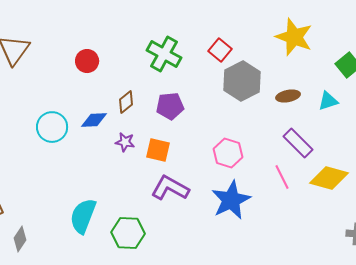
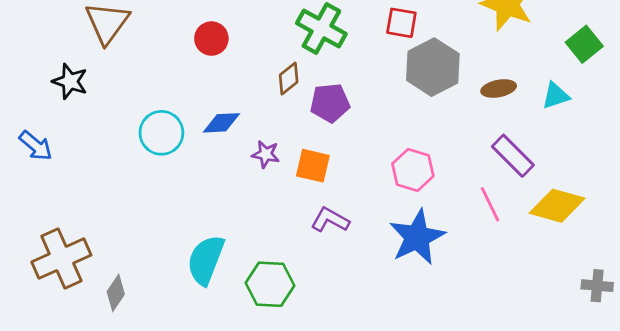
red square: (220, 50) -> (401, 23), turned -30
brown diamond: (126, 102) -> (289, 79), moved
purple L-shape: (170, 188) -> (330, 220), size x0.7

